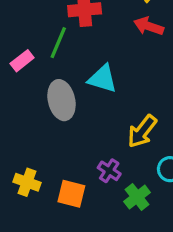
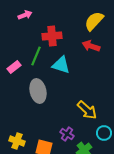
cyan triangle: (103, 79) -> (61, 65), moved
yellow arrow: (142, 131) -> (87, 110), turned -85

